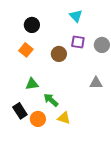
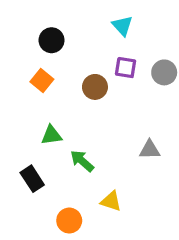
gray triangle: (96, 83) -> (150, 150), moved
yellow triangle: (64, 118) -> (111, 201), moved
orange circle: (38, 119) -> (69, 221), moved

